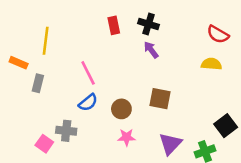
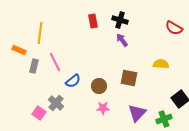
yellow semicircle: (211, 64) -> (161, 64), moved
pink line: (88, 73) -> (55, 62), moved
gray cross: (66, 131) -> (56, 103), turned 35

